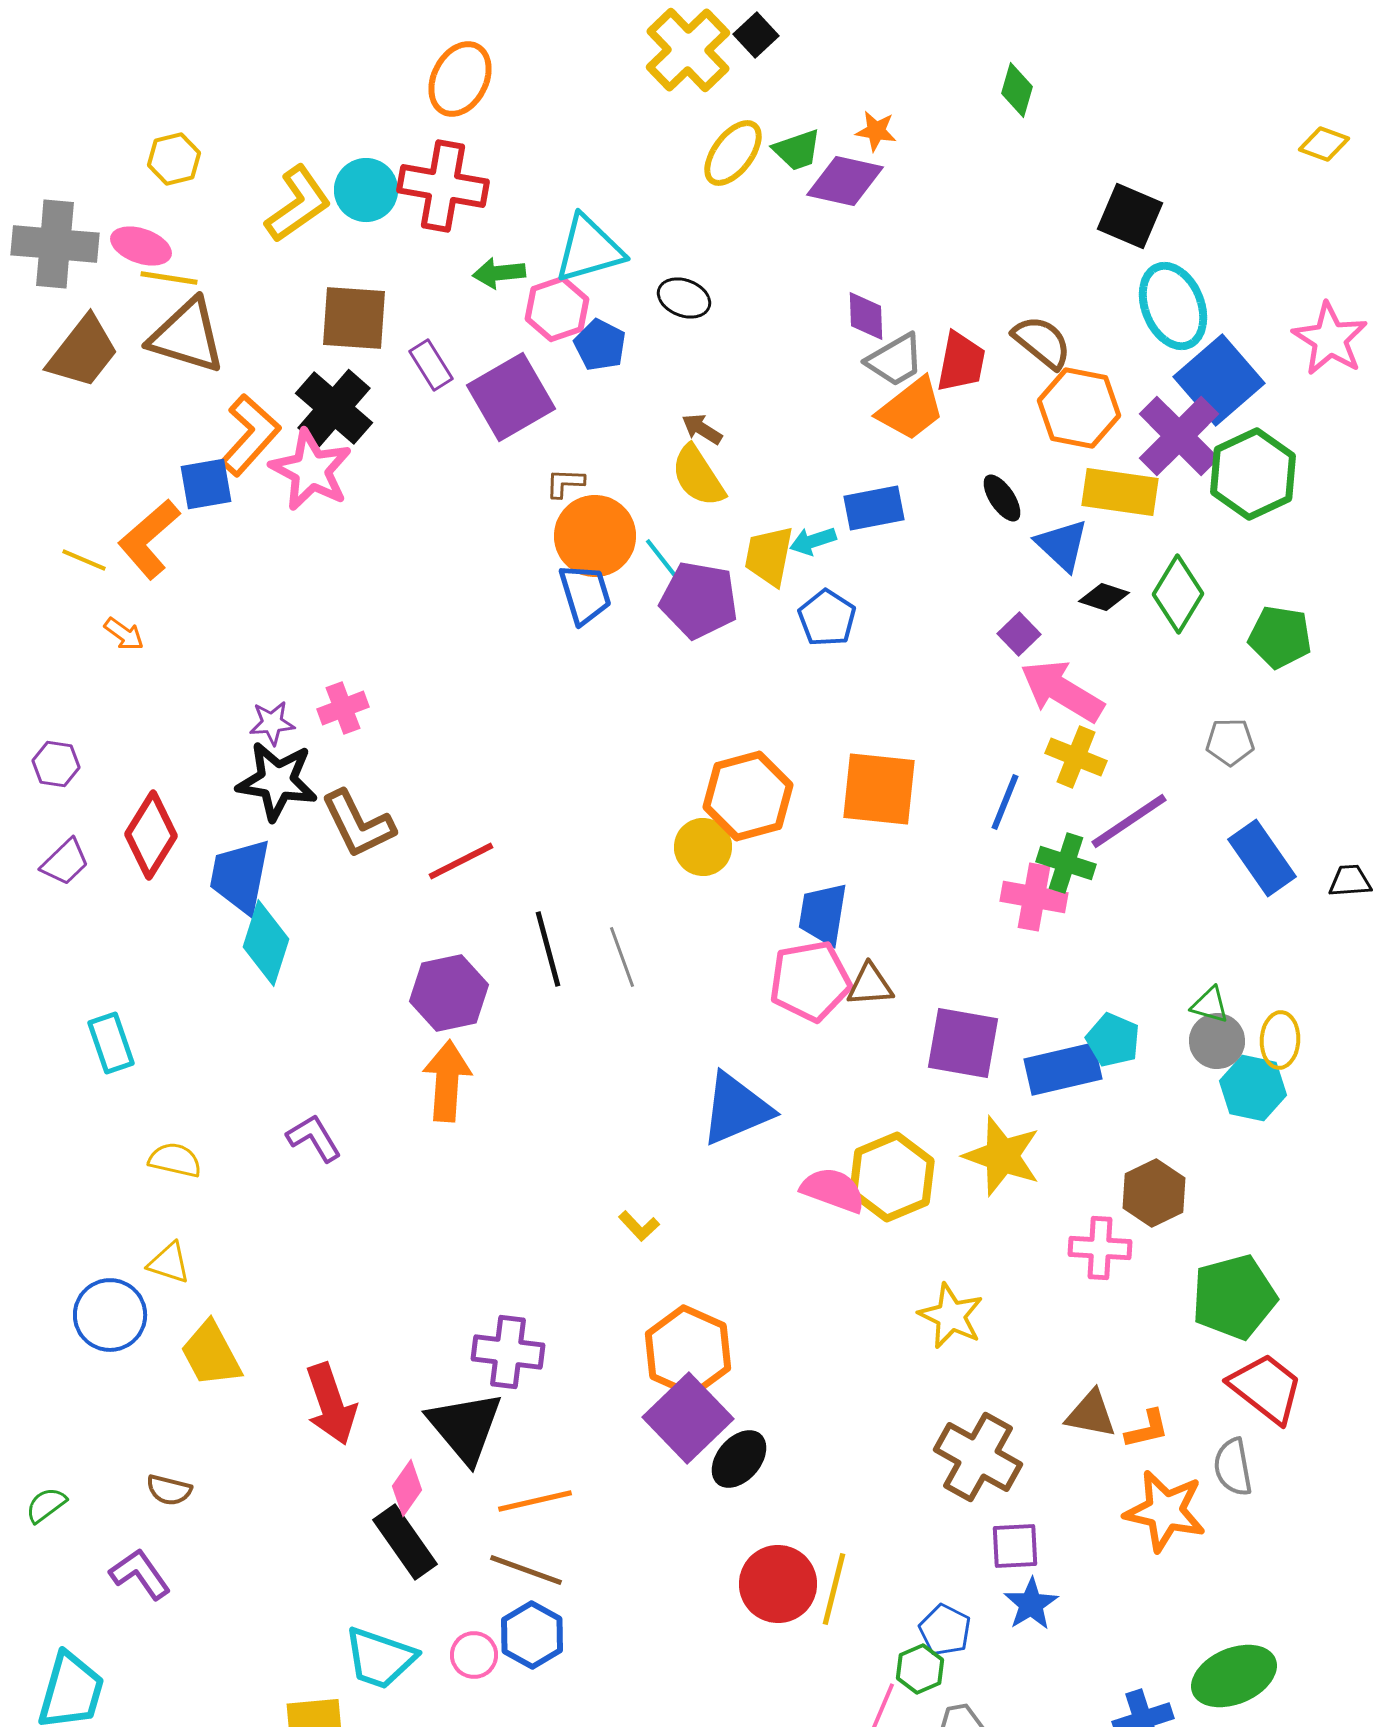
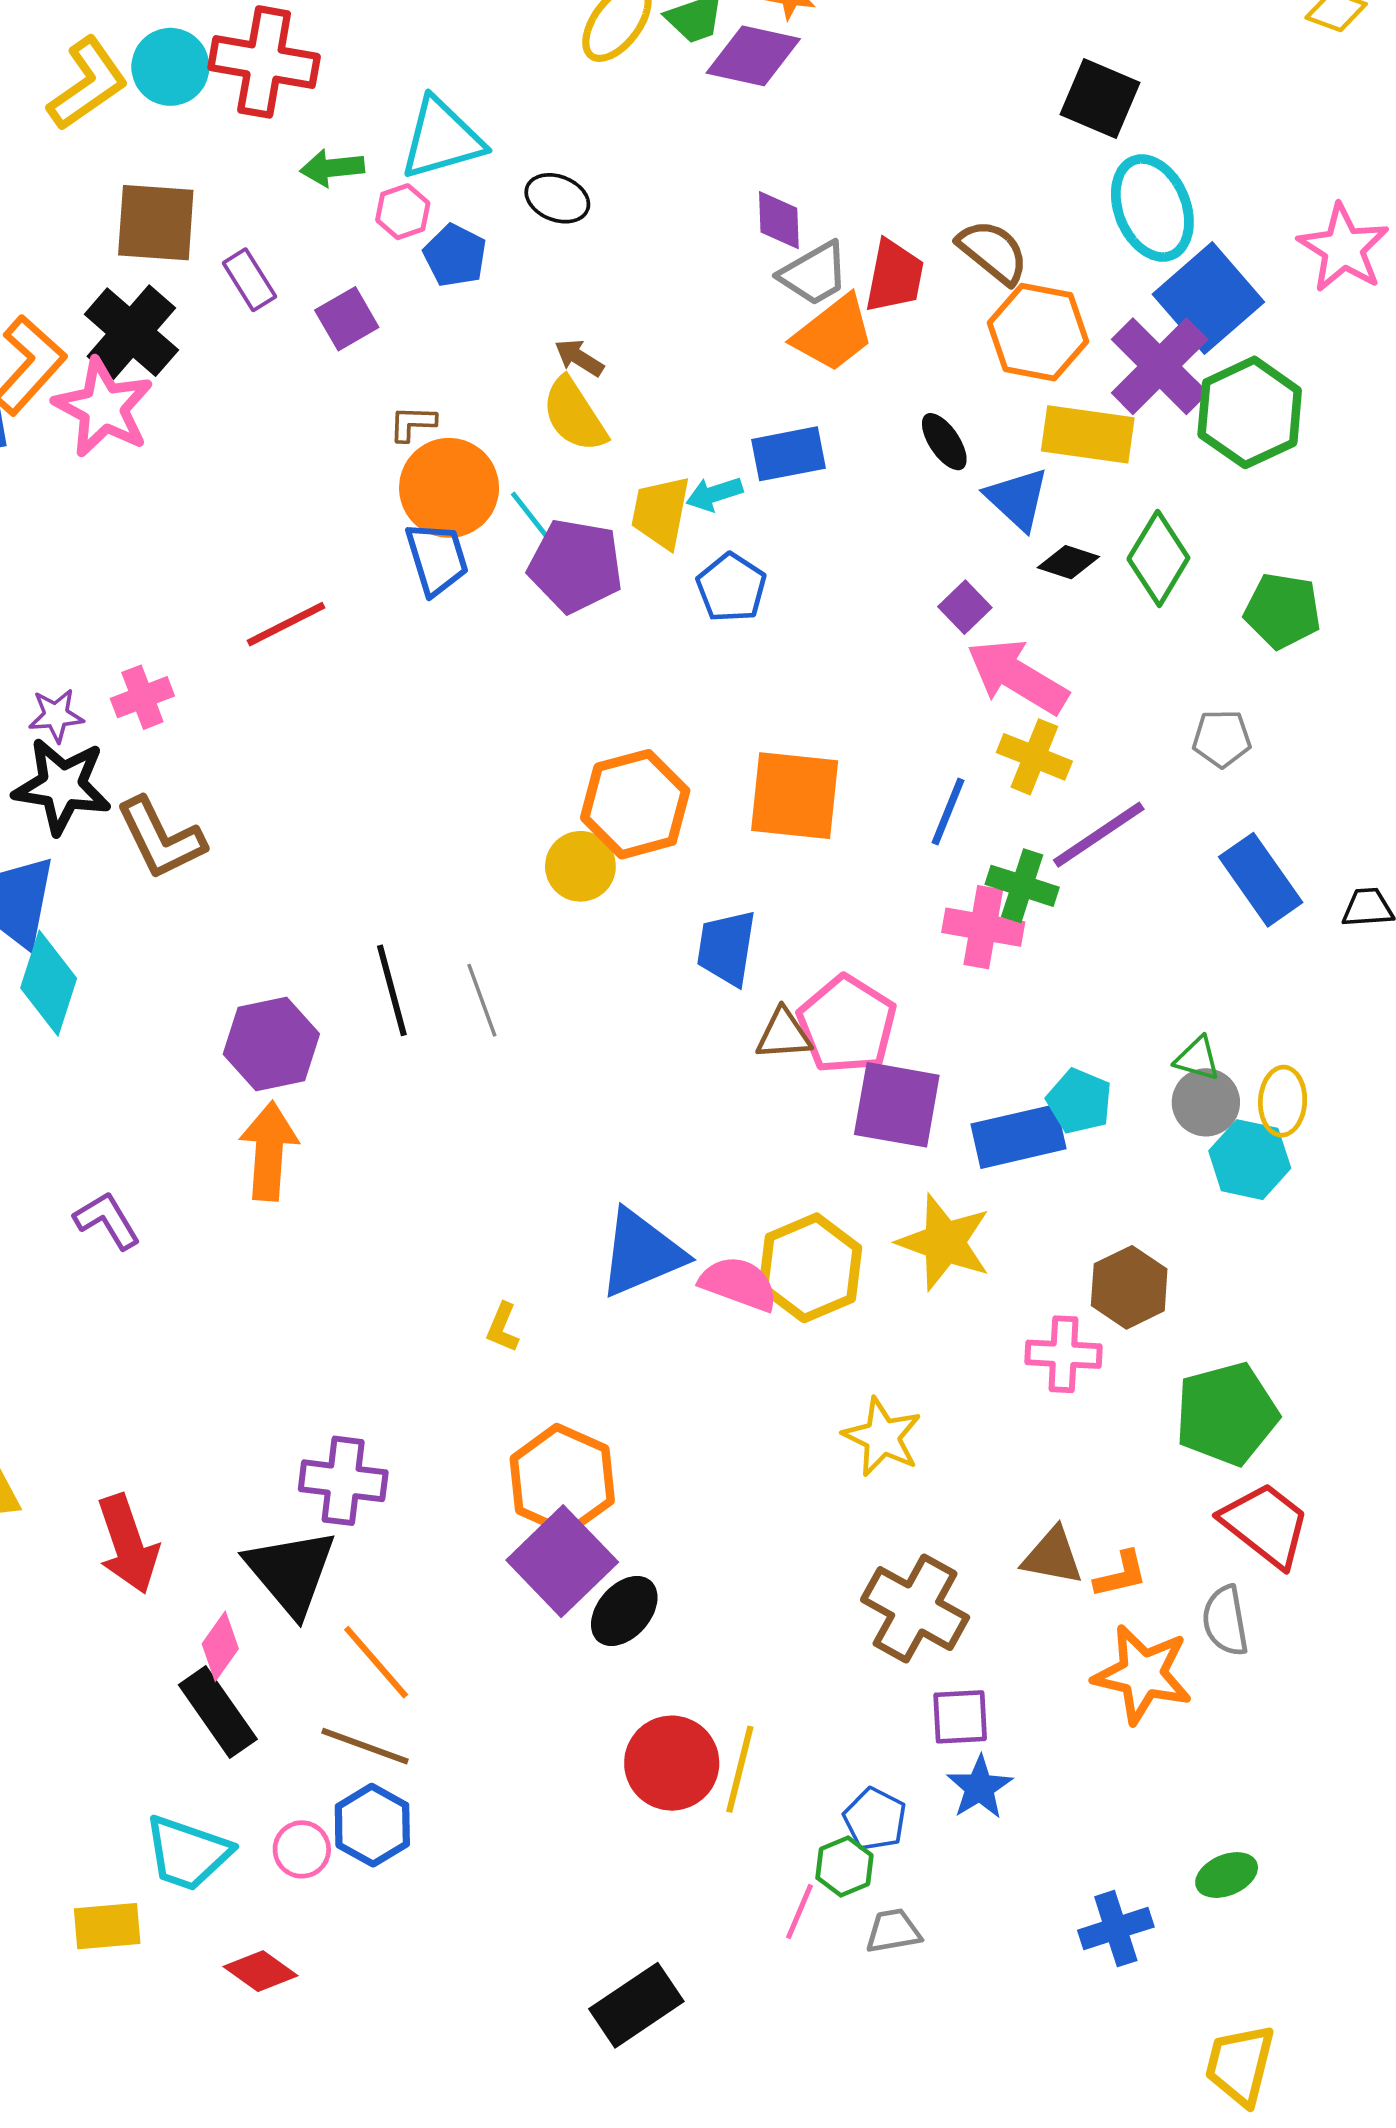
pink hexagon: (557, 309) -> (403, 212), size x0.7
purple square: (511, 397) -> (347, 319), size x0.6
red line: (461, 861) -> (286, 624), moved
pink pentagon: (810, 981) -> (847, 1024), moved, turned -30
blue triangle: (736, 1109) -> (641, 1253), moved
yellow L-shape: (639, 1226) -> (503, 1327), turned 66
orange line: (535, 1501) -> (376, 1662), turned 62
green ellipse: (1234, 1676) -> (1227, 1875), size x0.6

